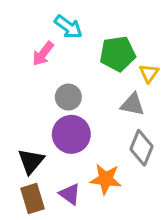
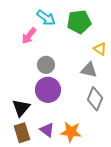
green pentagon: (118, 54) -> (79, 22), moved
yellow triangle: (149, 73) -> (100, 49), turned -32
orange star: (106, 179) -> (71, 132), moved

